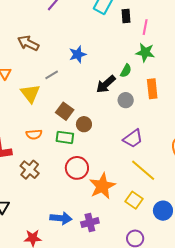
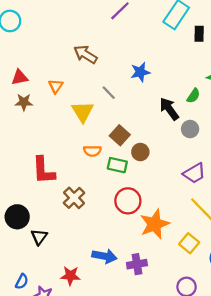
gray line: (52, 75) -> (109, 93), turned 72
black arrow: (106, 84) -> (169, 109), turned 90
orange semicircle: (34, 134) -> (92, 151), moved

